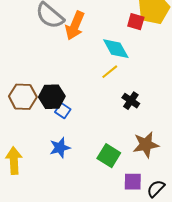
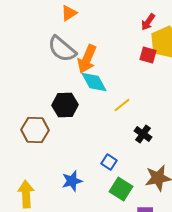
cyan diamond: (116, 49) -> (94, 82), moved
black hexagon: (52, 97) -> (65, 105), moved
blue square: (63, 111) -> (109, 162), moved

